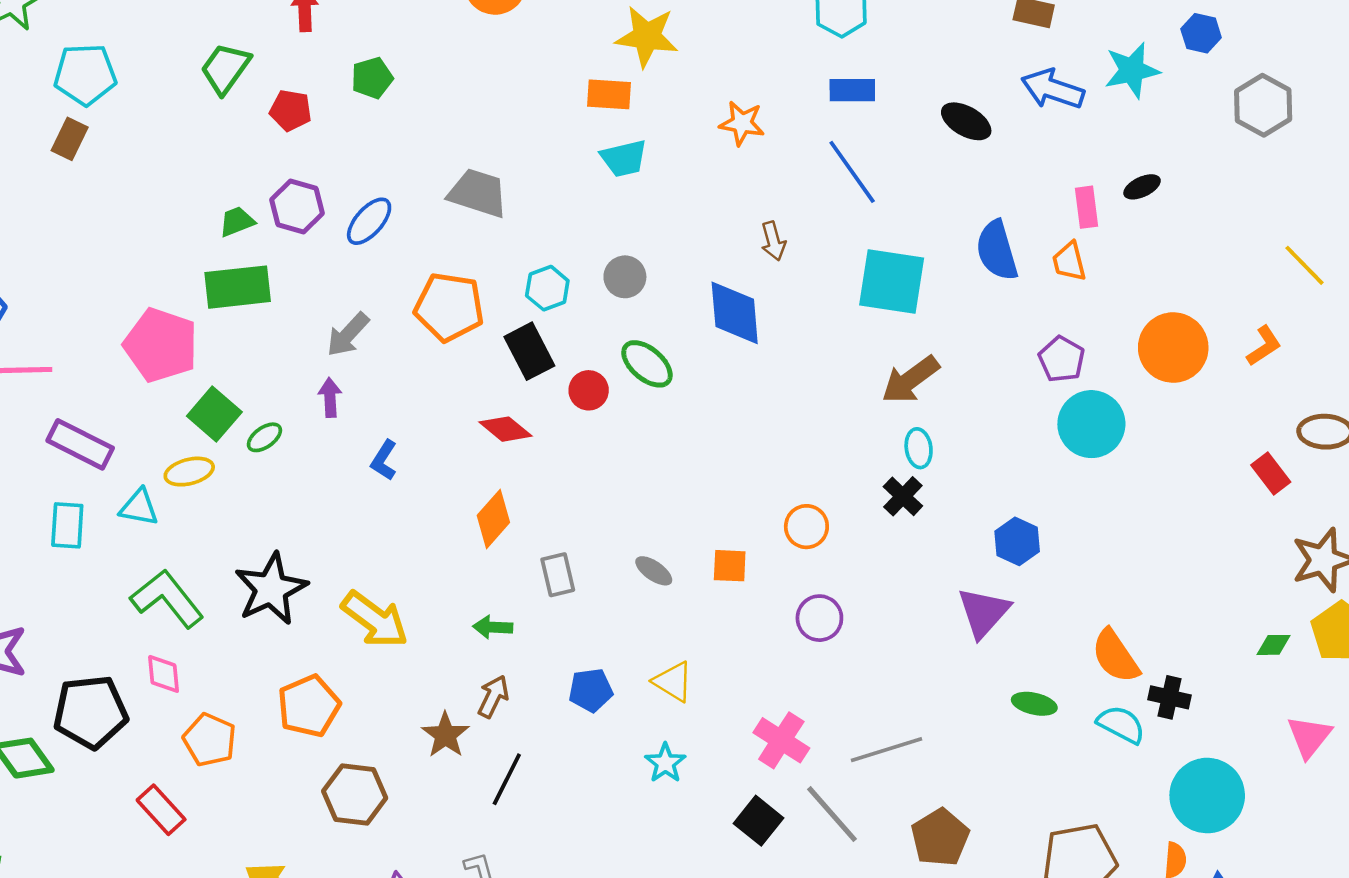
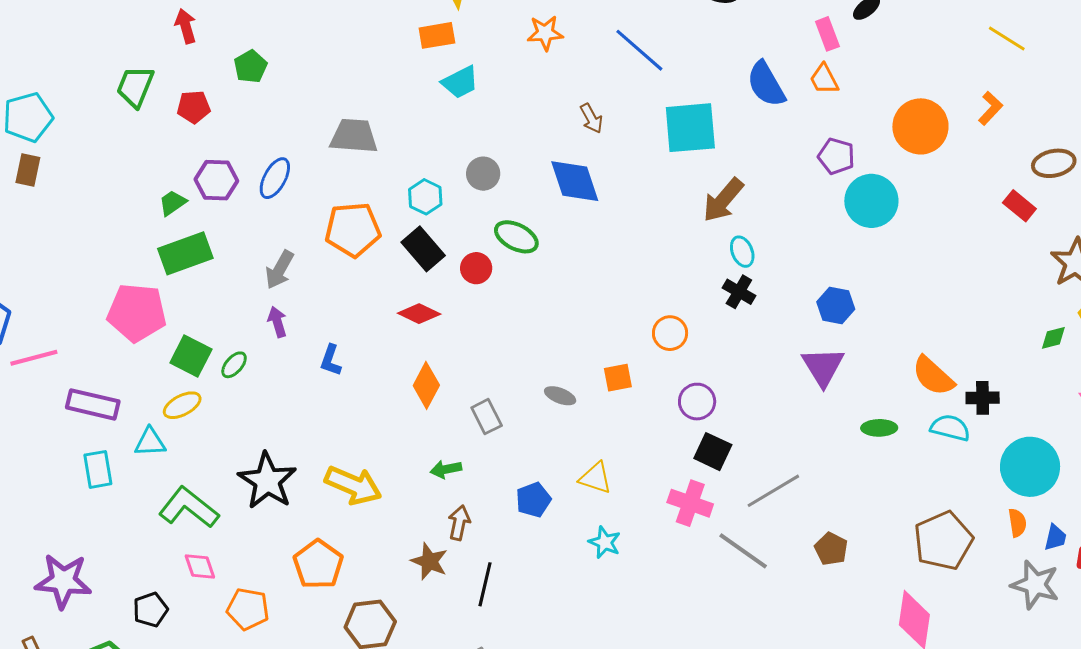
black pentagon: (91, 712) -> (150, 610), size x0.6
black square: (758, 821) -> (713, 452), moved
brown pentagon: (940, 837) -> (831, 549), size x0.7

